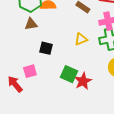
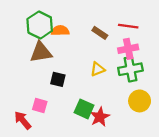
brown triangle: (31, 24) -> (41, 52), size x1.5
pink square: (30, 71) -> (40, 106), turned 32

